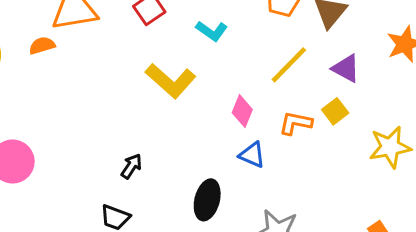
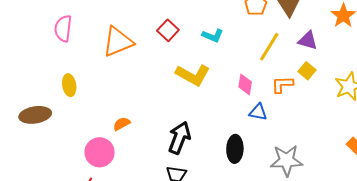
orange semicircle: (42, 45) -> (122, 124), moved
black arrow: (131, 166) -> (179, 138), size x1.8

